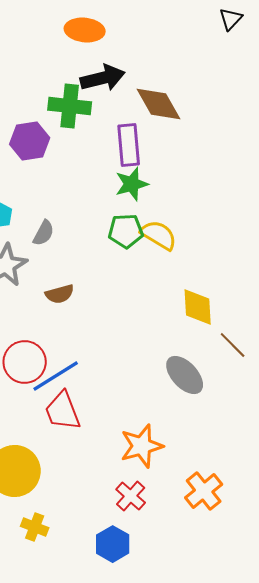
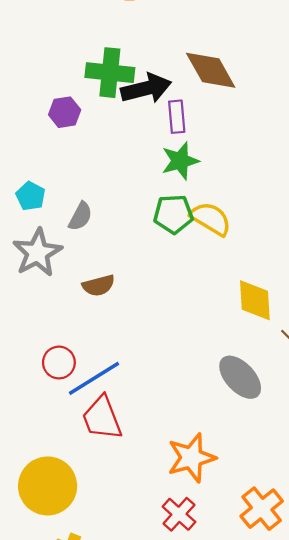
black arrow: (103, 78) -> (146, 88), moved
purple hexagon: (30, 141) -> (65, 112), size x0.7
purple rectangle: (129, 145) -> (177, 117), size x0.7
red circle: (25, 362) -> (59, 363), size x0.7

